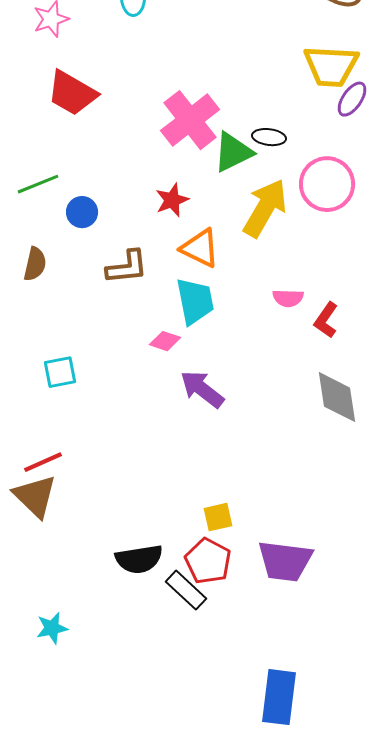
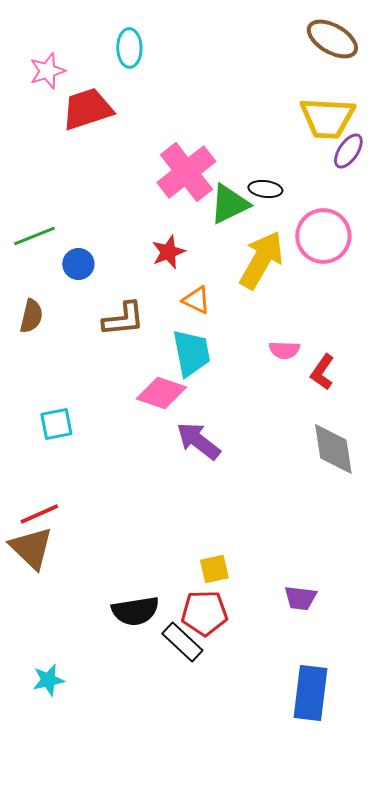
red trapezoid: (72, 93) -> (87, 109), moved, turned 132
orange triangle: (200, 248) -> (196, 300), size x0.7
pink diamond: (165, 341) -> (161, 393), size x1.6
red pentagon: (208, 561) -> (204, 613), turned -30
purple trapezoid: (285, 561) -> (300, 598), moved, size x0.6
blue rectangle: (279, 697) -> (310, 693), moved

